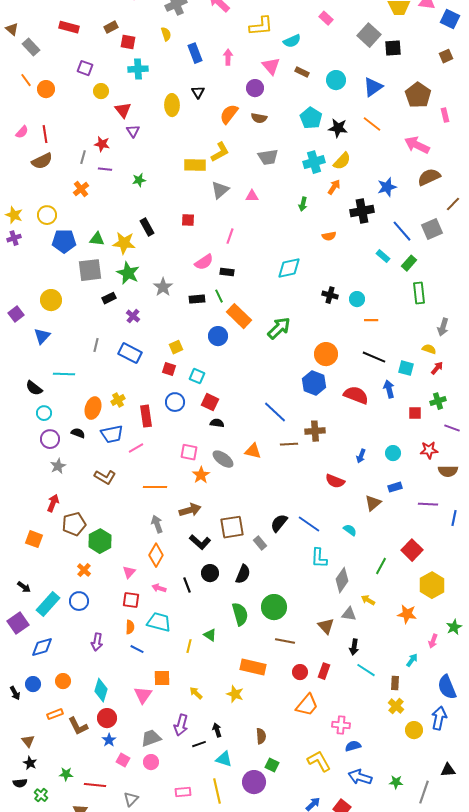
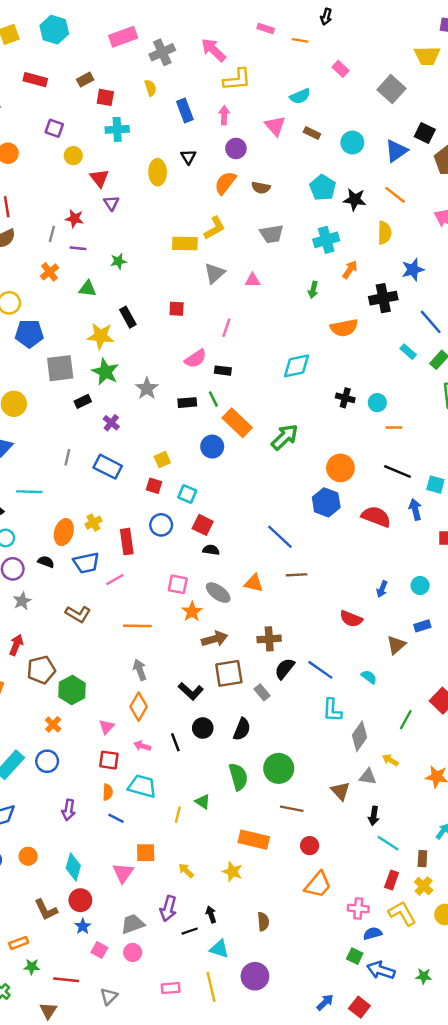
yellow L-shape: (261, 26) -> (237, 80), moved
black square: (393, 48) -> (425, 133), moved, turned 30
purple circle: (255, 88) -> (236, 148), moved
yellow semicircle: (342, 161) -> (384, 233), moved, turned -42
orange semicircle: (329, 236) -> (344, 328), size x1.6
green triangle: (97, 239) -> (87, 289), moved
brown cross: (315, 431) -> (269, 639), moved
brown arrow: (190, 510) -> (215, 639), moved
red rectangle: (324, 671) -> (392, 880), moved
orange rectangle: (55, 714) -> (19, 943), moved
yellow L-shape: (319, 761) -> (402, 913), moved
green square: (272, 765) -> (355, 956), moved

